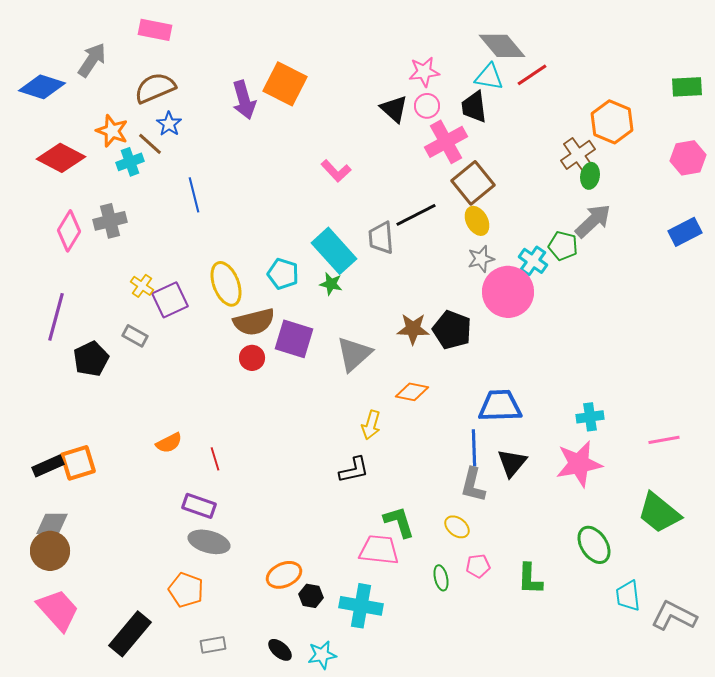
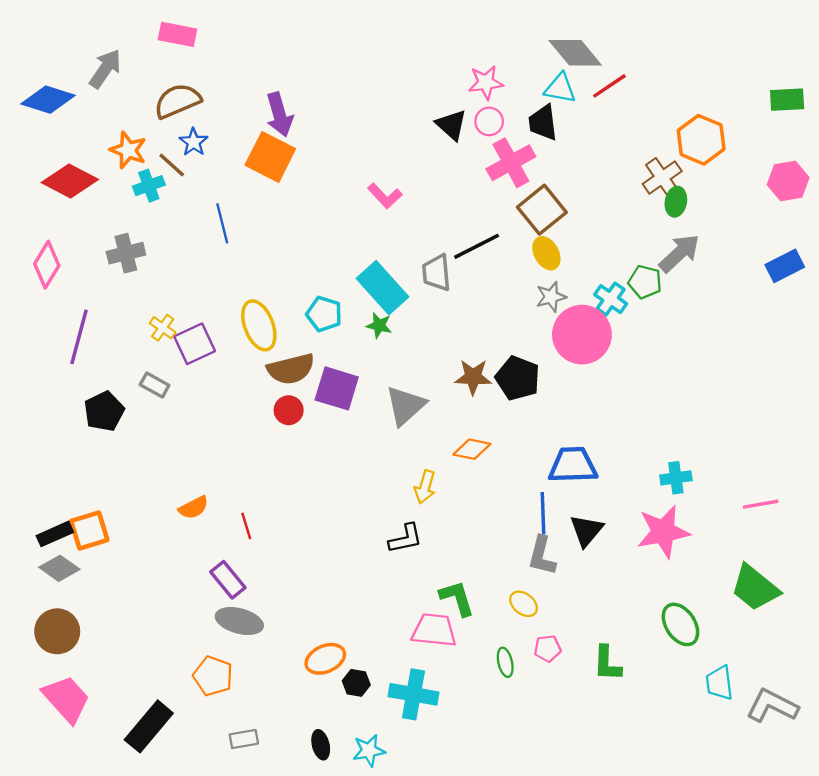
orange square: (285, 84) -> (270, 157), moved
pink diamond: (69, 231) -> (47, 265), moved
purple line: (56, 317) -> (79, 337), moved
purple rectangle: (199, 506) -> (228, 580), turned 32
gray diamond: (52, 524) -> (59, 568), moved, turned 36
black ellipse: (280, 650) -> (321, 745), turned 35

